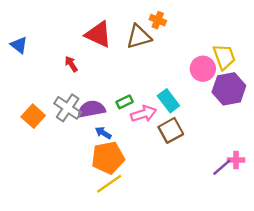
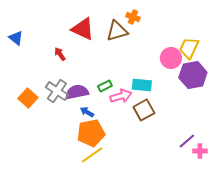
yellow trapezoid: (224, 57) -> (189, 48), turned -135
cyan rectangle: (168, 101) -> (142, 85), turned -48
pink cross: (236, 160) -> (200, 151), moved

